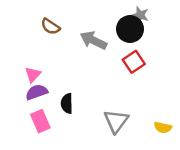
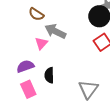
gray arrow: (93, 40) -> (55, 31), moved
pink triangle: (33, 74) -> (41, 43), moved

